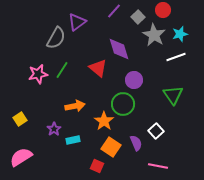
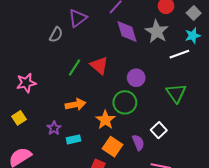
gray square: (138, 17) -> (194, 13), moved
cyan star: (180, 34) -> (193, 36), moved
gray semicircle: (56, 38) -> (56, 35), size x0.7
purple diamond: (119, 49) -> (127, 32), moved
green line: (62, 70) -> (75, 67), moved
pink star: (38, 74) -> (26, 83), moved

